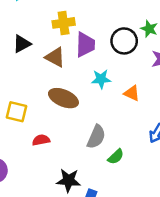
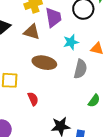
gray semicircle: (96, 137) -> (80, 69), moved
red semicircle: (41, 140) -> (33, 99), turned 88

